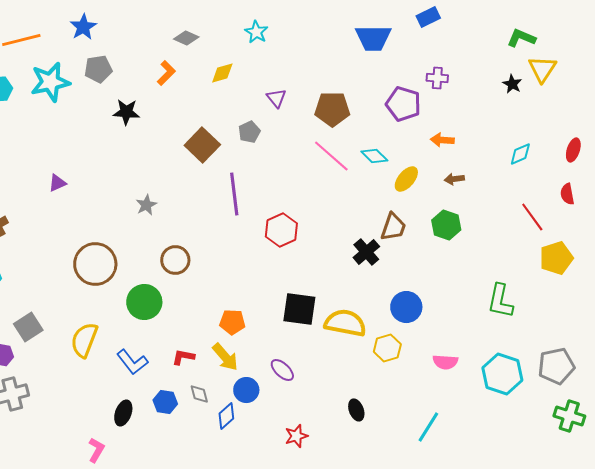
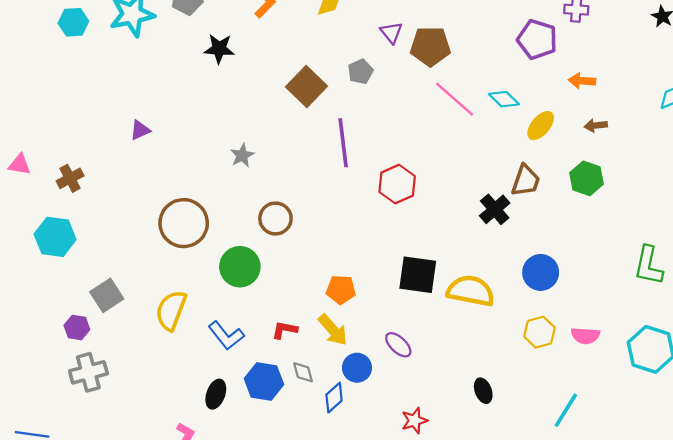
brown pentagon: (332, 109) -> (430, 46), moved
yellow hexagon: (387, 348) -> (539, 332), moved
blue hexagon: (165, 402) -> (264, 381), size x1.4

